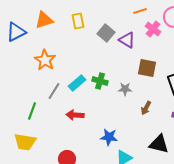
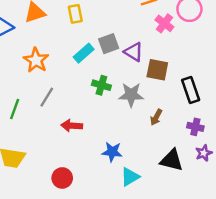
gray square: (106, 33) -> (109, 44), moved, turned 30
purple triangle: (127, 40) -> (134, 52), moved
cyan rectangle: (77, 83) -> (84, 53), moved
gray star: (125, 89) -> (131, 95), size x1.5
green line: (32, 111) -> (15, 109), moved

